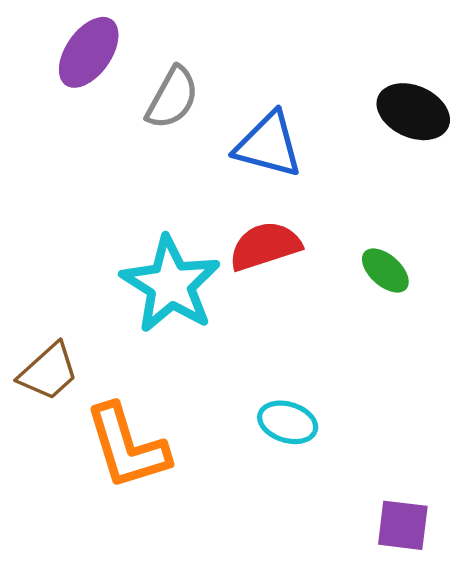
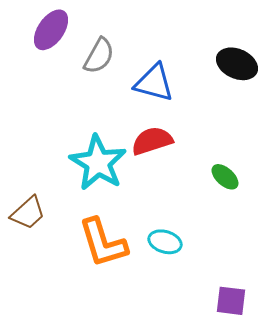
green ellipse: (385, 270) -> (225, 177), moved
orange L-shape: (127, 447) -> (103, 243), moved

